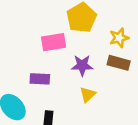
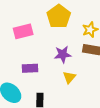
pink rectangle: (54, 42) -> (23, 31), moved

